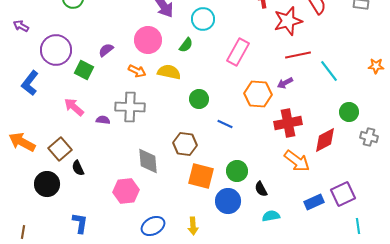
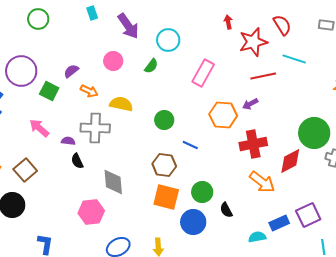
pink circle: (148, 40) -> (113, 61), size x0.7
orange arrow: (137, 71) -> (89, 91), moved
cyan line: (329, 71) -> (294, 59), moved, turned -35
yellow semicircle: (169, 72) -> (121, 104), moved
green circle: (349, 112) -> (314, 133), size x1.6
brown hexagon: (185, 144) -> (164, 165), moved
black semicircle: (78, 168) -> (77, 161), moved
cyan semicircle: (271, 216) -> (257, 237), moved

